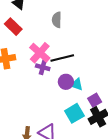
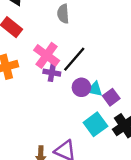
black line: (62, 58) -> (74, 59), turned -30
purple square: (95, 100) -> (111, 97), moved

